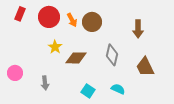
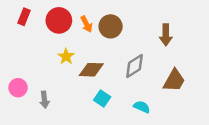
gray diamond: (112, 55) -> (135, 66), turned 45
brown trapezoid: (145, 67) -> (174, 80), turned -125
gray arrow: (45, 83) -> (44, 100), moved
cyan square: (88, 91) -> (102, 98), moved

